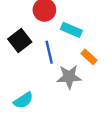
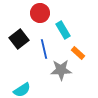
cyan rectangle: (71, 30) -> (63, 30), turned 36

